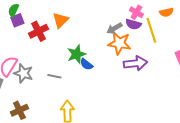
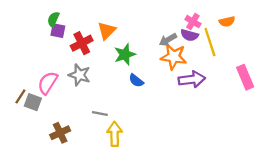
purple square: (17, 20) -> (58, 31), turned 32
green star: (76, 54) -> (125, 54), moved
gray star: (23, 73) -> (79, 75), moved
gray line: (54, 76) -> (100, 113), moved

